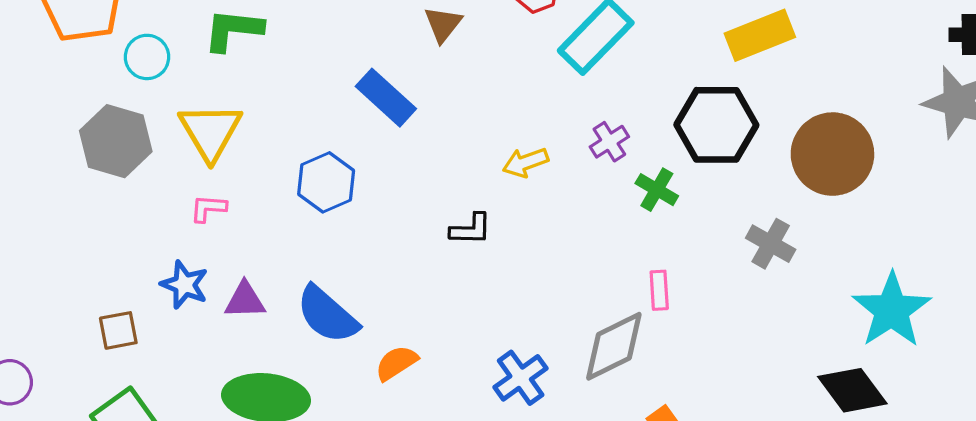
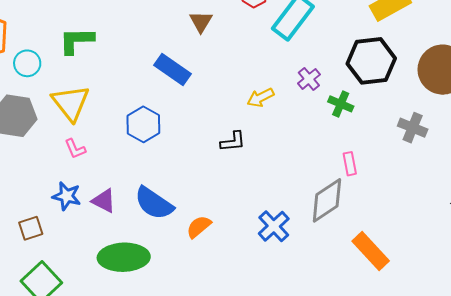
pink L-shape: (208, 208) -> (75, 149), turned -110
purple triangle: (245, 300) -> (104, 201), turned 36

